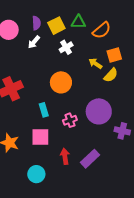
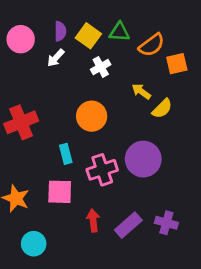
yellow square: (56, 26) -> (88, 36), turned -30
orange square: (114, 55) -> (177, 64), moved
pink cross: (70, 120) -> (102, 170), size x1.5
purple cross: (122, 131) -> (166, 223), moved
cyan circle: (36, 174) -> (34, 244), moved

